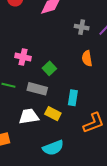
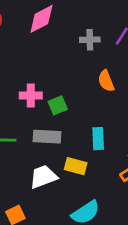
pink cross: (23, 57) -> (31, 95), moved
green square: (49, 68) -> (58, 105), turned 32

